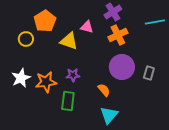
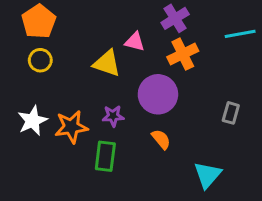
orange pentagon: (45, 21) -> (39, 22), moved
purple circle: (122, 67) -> (158, 94), moved
cyan triangle: (109, 115) -> (208, 175), moved

